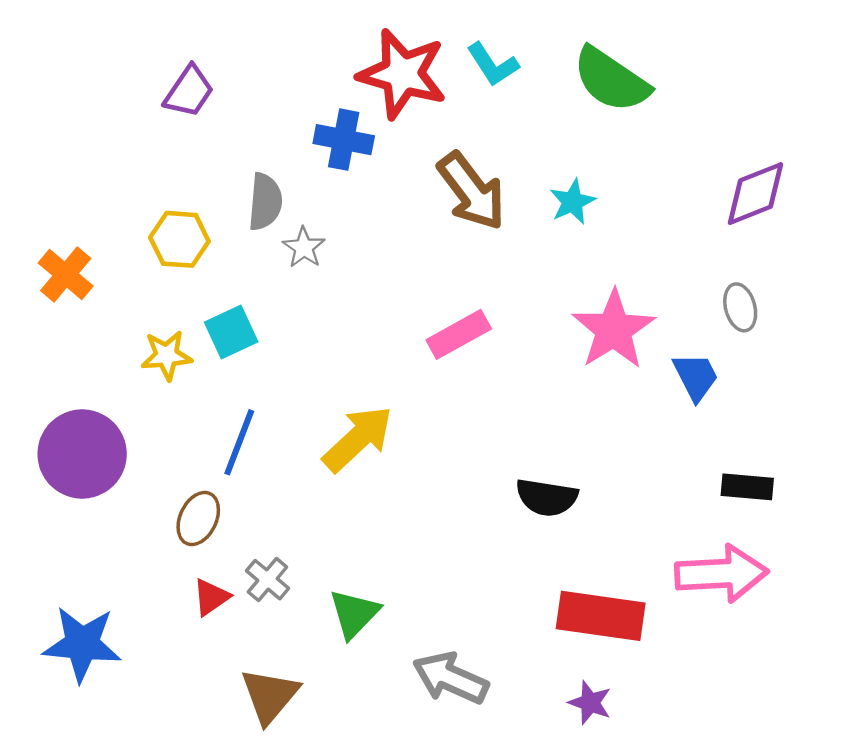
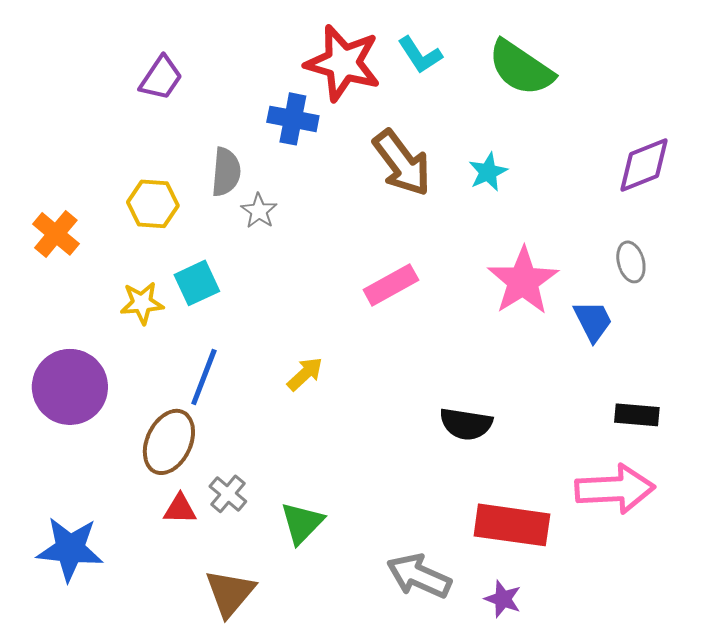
yellow arrow: (358, 439) -> (305, 374), size x0.6
brown ellipse: (198, 519) -> (169, 442), size x1.4
red triangle: (211, 597) -> (180, 509), turned 36
gray arrow: (450, 678) -> (419, 576), moved

